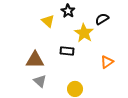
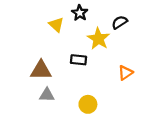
gray triangle: (40, 81) -> (47, 95), turned -40

